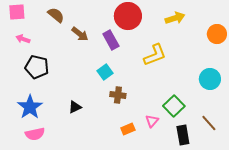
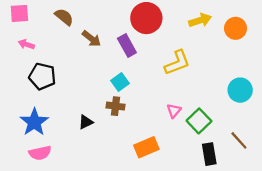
orange circle: (217, 34) -> (236, 28), moved
brown cross: (118, 95) -> (115, 106), moved
pink triangle: (152, 121) -> (174, 111), moved
orange rectangle: (128, 129) -> (146, 147), size x1.5

